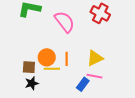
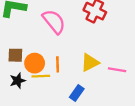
brown square: (29, 67) -> (15, 55), moved
pink line: (94, 76) -> (117, 70), moved
black star: (32, 83) -> (18, 81), moved

